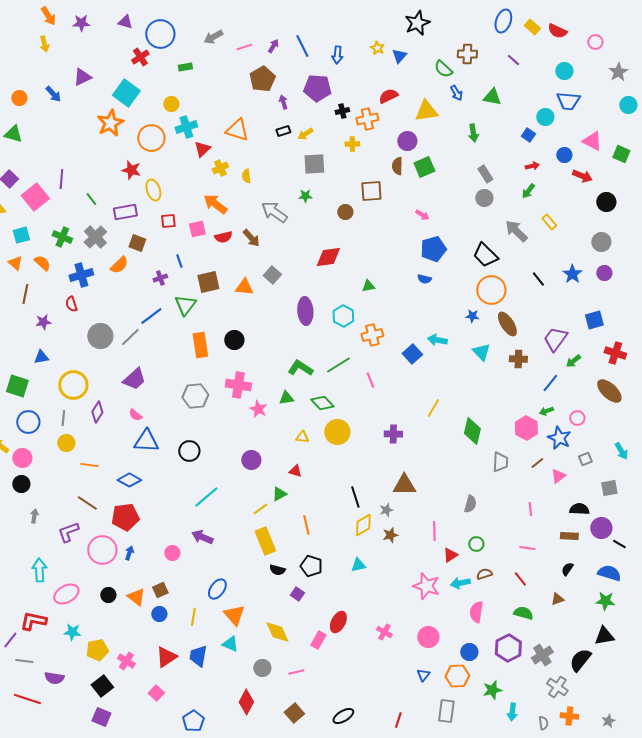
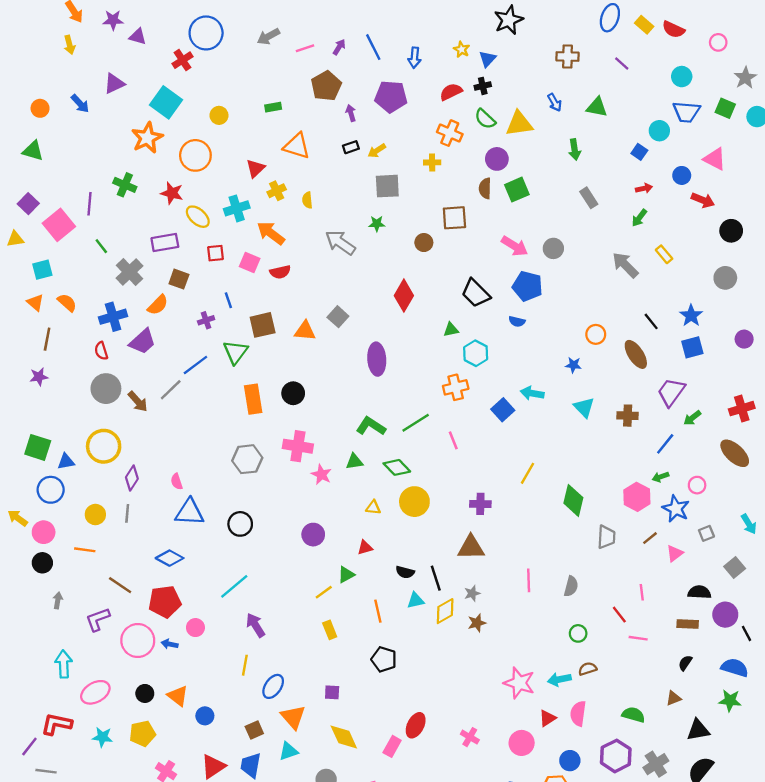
purple triangle: (125, 22) -> (138, 36), moved
green rectangle: (185, 67) -> (273, 107), moved
green semicircle: (443, 69) -> (485, 119), moved
red semicircle: (388, 96) -> (451, 92), moved
black cross: (342, 111) -> (483, 86), moved
orange cross: (367, 119) -> (450, 133), turned 35
cyan cross: (186, 127) -> (237, 208), moved
green square: (621, 154) -> (725, 108), moved
yellow ellipse: (153, 190) -> (198, 217), turned -30
gray circle: (484, 198) -> (553, 248), moved
green line: (91, 199) -> (101, 246), moved
pink arrow: (422, 215) -> (515, 246), size x1.6
pink square: (197, 229) -> (250, 263), turned 36
green cross: (62, 237) -> (125, 185), moved
brown arrow: (251, 238) -> (138, 401), moved
blue pentagon: (433, 249) -> (527, 286), turned 30
black trapezoid: (485, 255) -> (476, 293), moved
red diamond: (328, 257) -> (404, 296), turned -52
purple circle: (604, 273) -> (744, 339), moved
orange circle: (491, 290) -> (596, 334), size x0.6
cyan hexagon: (343, 316) -> (476, 353), moved
blue square: (594, 320) -> (692, 347), moved
purple star: (43, 322) -> (39, 377), moved
brown ellipse: (507, 324) -> (636, 354), moved
gray circle: (100, 336) -> (106, 389), moved
red cross: (615, 353) -> (742, 409), turned -35
blue triangle: (41, 357) -> (66, 462), moved
purple trapezoid: (134, 379) -> (142, 341), moved
pink semicircle: (135, 415) -> (177, 482), turned 32
gray line: (63, 418) -> (127, 513), moved
orange line: (89, 465) -> (85, 550), moved
red triangle: (295, 471) -> (365, 547), turned -32
brown triangle: (404, 485) -> (471, 547), moved
gray square: (609, 488) -> (735, 568), turned -30
cyan line: (206, 497) -> (234, 586), moved
pink line: (434, 531) -> (529, 580), moved
purple arrow: (202, 537) -> (255, 625), turned 35
yellow rectangle: (265, 541) -> (330, 630), size x0.6
black line: (619, 544) -> (746, 633), turned 32
blue arrow: (129, 553) -> (170, 644), turned -96
pink circle: (172, 553) -> (195, 628), moved
red triangle: (450, 555) -> (547, 718), moved
cyan triangle: (358, 565) -> (416, 600), moved
black semicircle: (277, 570) -> (405, 572), moved
red line: (520, 579) -> (619, 615), moved
brown square: (160, 590) -> (254, 730), moved
purple square: (297, 594) -> (332, 692), moved, turned -32
yellow line: (193, 617) -> (245, 665), moved
black triangle: (604, 636) -> (698, 730), moved
cyan triangle: (230, 644) -> (288, 751), turned -42
yellow pentagon: (97, 650) -> (142, 734), moved

